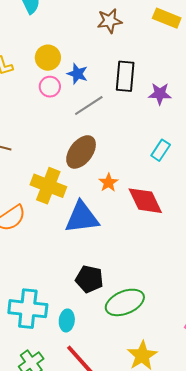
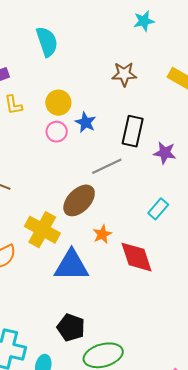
gray line: (89, 106) -> (107, 166), moved

